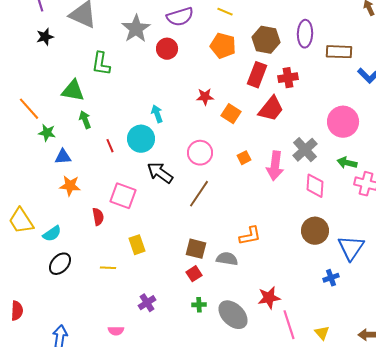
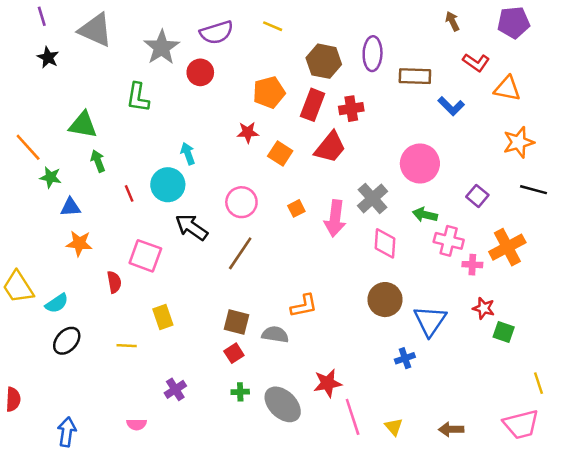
black star: (45, 37) -> (48, 57), turned -30
orange pentagon: (223, 46) -> (269, 92), moved, turned -30
green L-shape: (101, 64) -> (138, 97), moved

